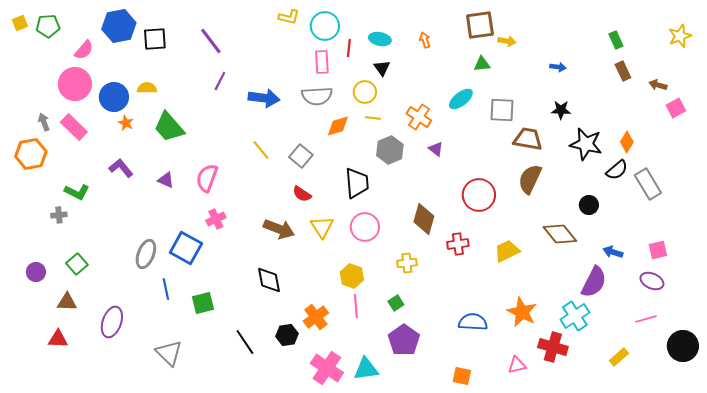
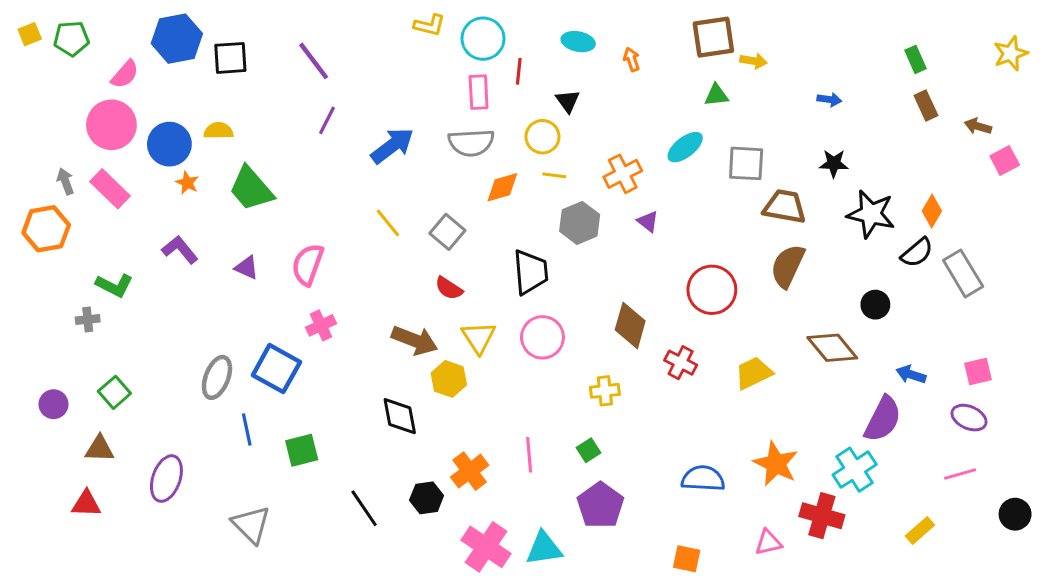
cyan ellipse: (380, 39) -> (578, 42), moved
blue arrow: (264, 98) -> (392, 146), turned -44
orange cross: (419, 117) -> (623, 174), turned 30
red cross: (458, 244) -> (681, 363), turned 35
yellow hexagon: (352, 276) -> (449, 379), moved
black circle: (683, 346) -> (1015, 514), size x0.7

